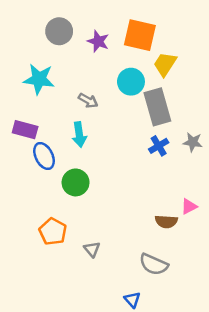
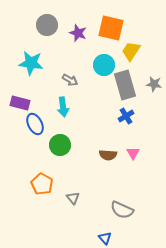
gray star: (193, 142) -> (154, 84), moved
pink triangle: (189, 206) -> (133, 153), moved, turned -32
brown semicircle: (166, 222) -> (108, 155), moved

